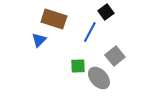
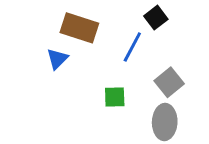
gray ellipse: (99, 78) -> (165, 122), moved, turned 45

